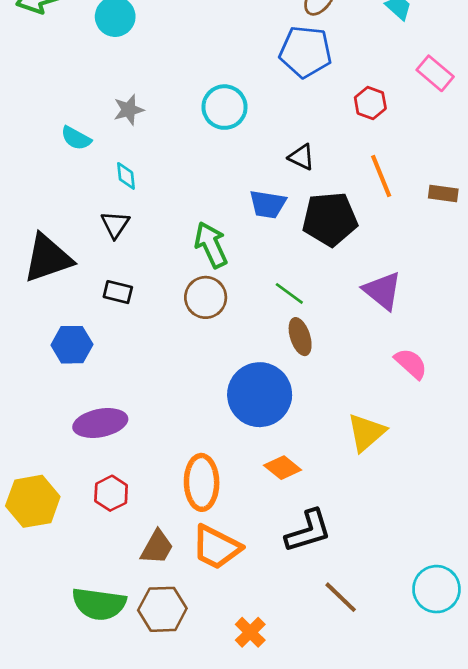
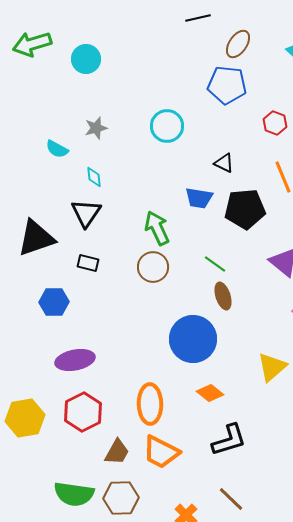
black triangle: (115, 225) -> (86, 213), size x1.4
red hexagon: (111, 493) -> (83, 412), size x1.5
brown line: (341, 597) -> (231, 499), moved

